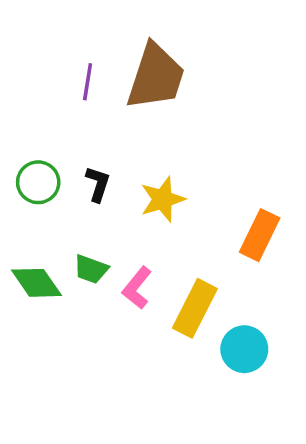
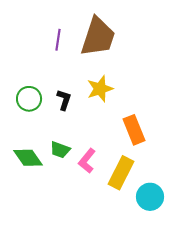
yellow star: (163, 199) -> (100, 89), moved
orange rectangle: (260, 235) -> (134, 130), moved, turned -48

